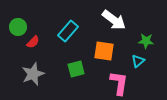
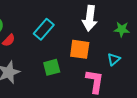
white arrow: (114, 20) -> (90, 18), turned 60
green star: (146, 41) -> (122, 29), moved

